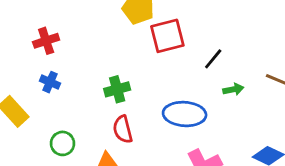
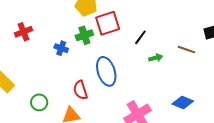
blue cross: (50, 82) -> (61, 48), moved
green cross: (117, 89) -> (84, 35), moved
blue ellipse: (185, 114) -> (106, 71), moved, turned 72

